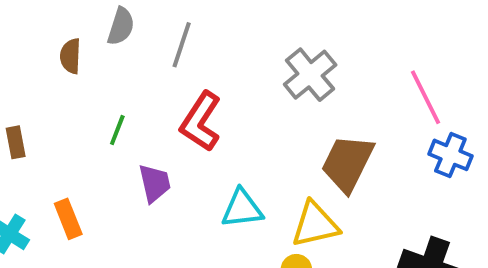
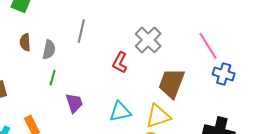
gray semicircle: (121, 26) -> (49, 50), moved
red L-shape: (201, 122) -> (120, 63), moved, size x0.7

